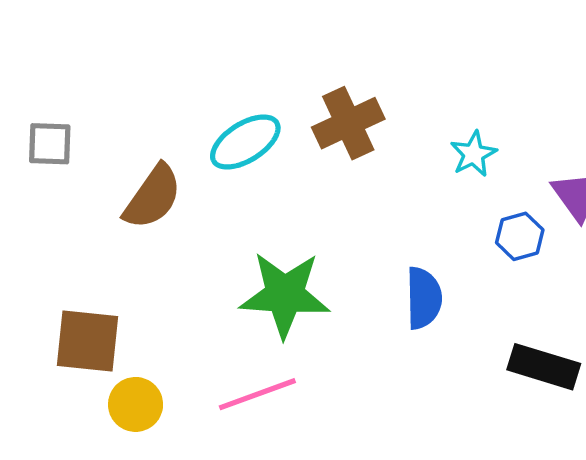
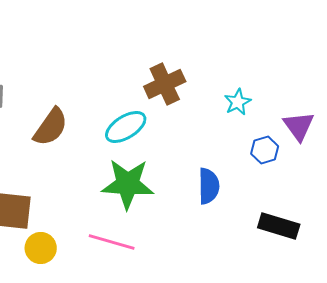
cyan ellipse: (245, 142) -> (126, 127), moved
pink line: (257, 394) -> (112, 242), turned 36

